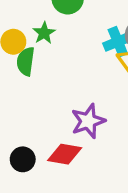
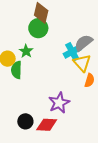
black circle: (23, 159) -> (25, 121), moved

